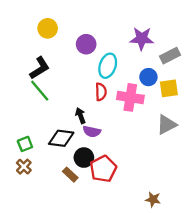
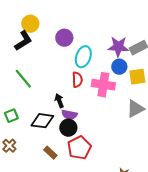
purple star: (142, 39) -> (118, 47), moved
black L-shape: (40, 68) -> (23, 41), moved
green square: (25, 144) -> (11, 116), moved
black circle: (84, 158) -> (68, 128), moved

